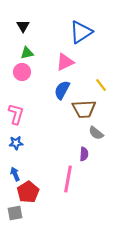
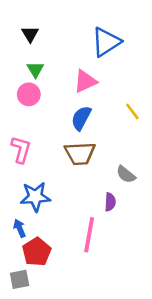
green triangle: (27, 53) -> (35, 69), turned -48
brown trapezoid: (84, 109) -> (80, 153), moved
blue star: (16, 143) -> (35, 197), moved, size x1.6

